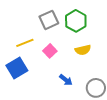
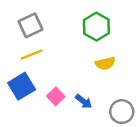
gray square: (49, 20) -> (30, 25), moved
pink square: (50, 51) -> (56, 96), moved

